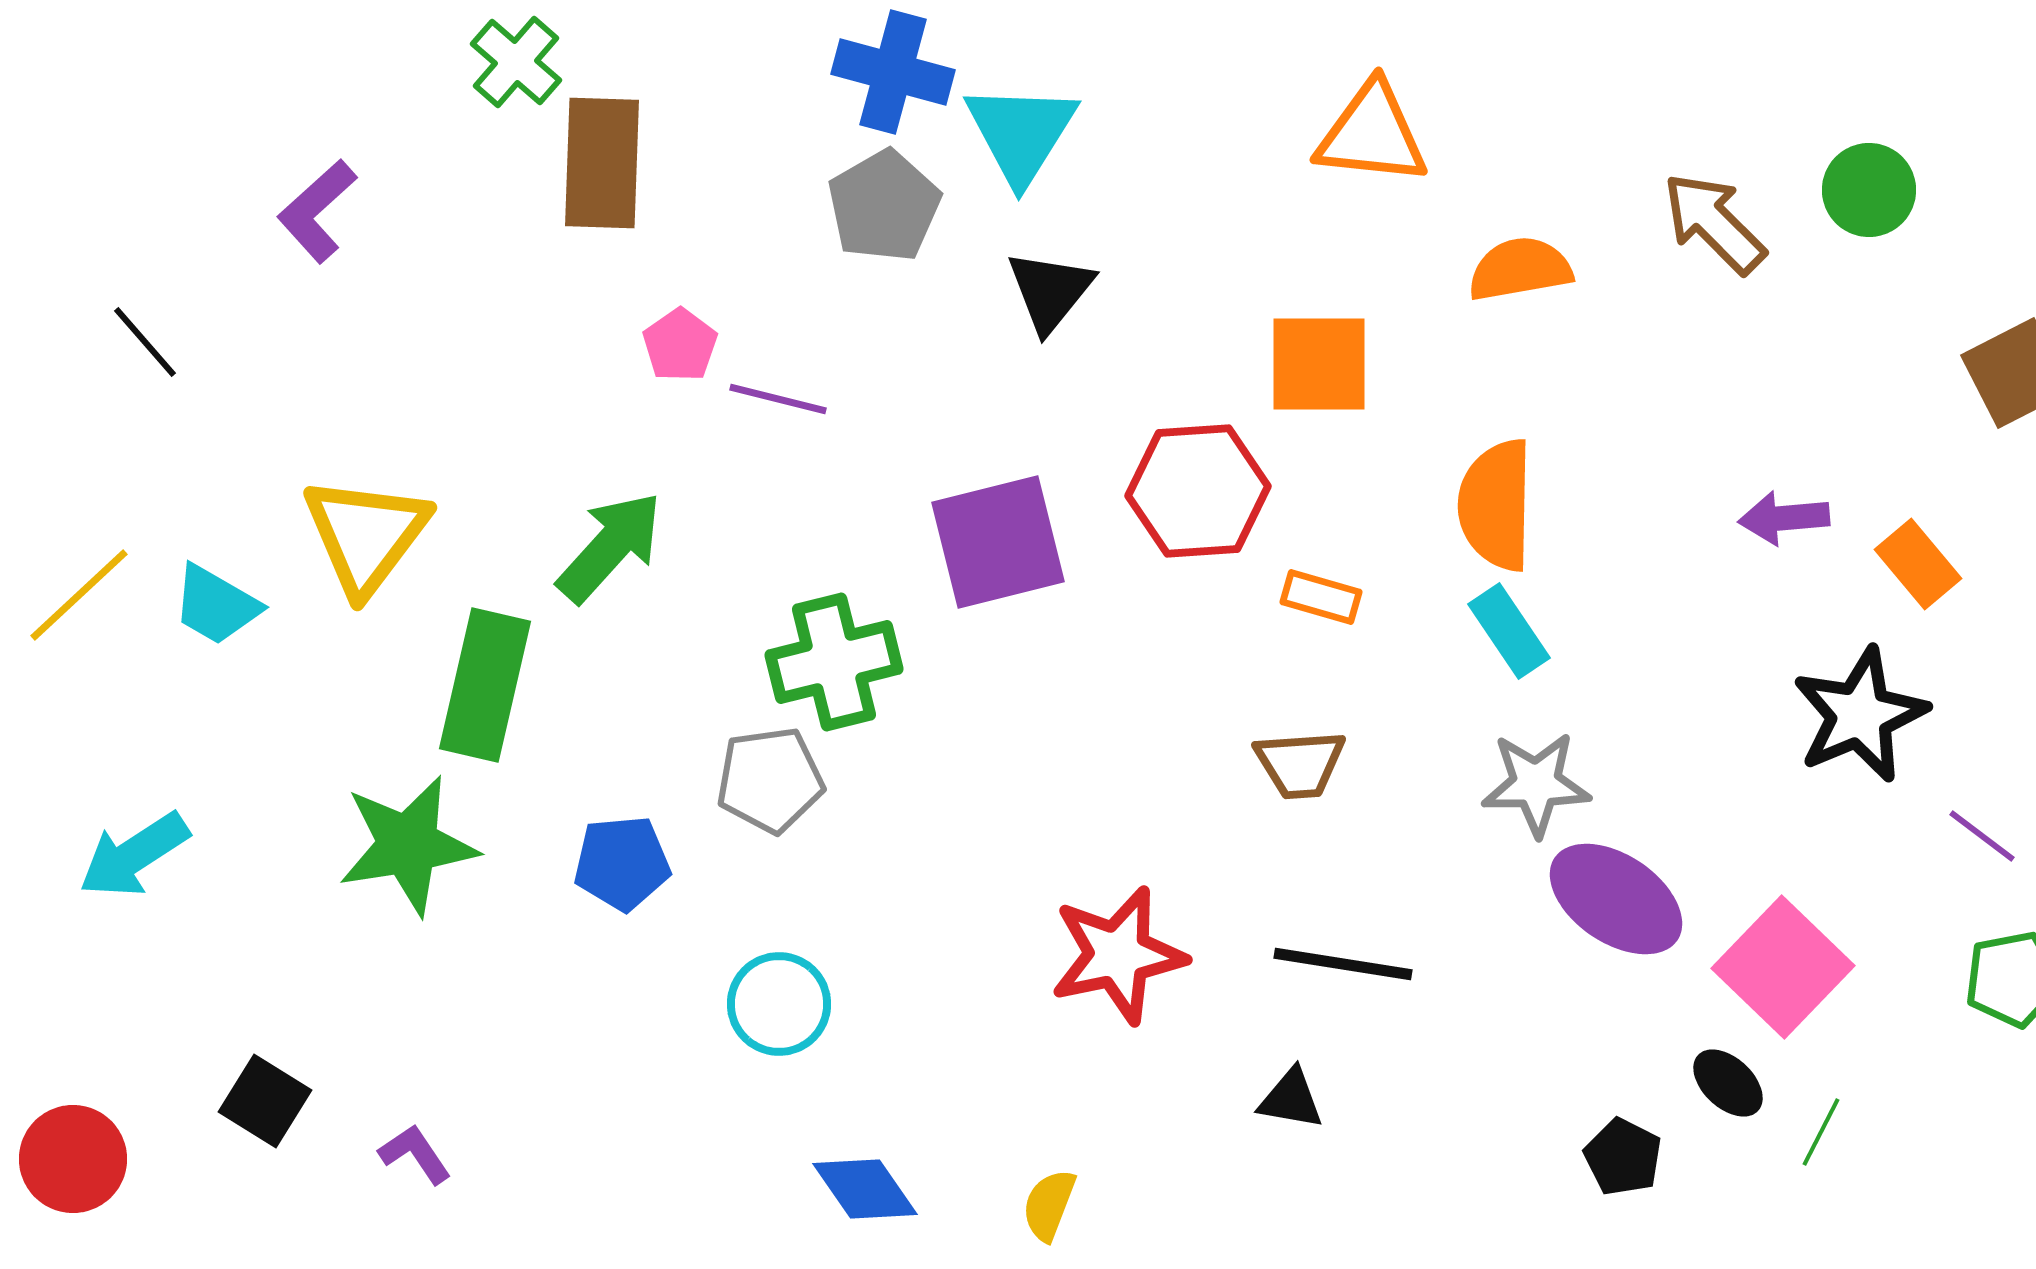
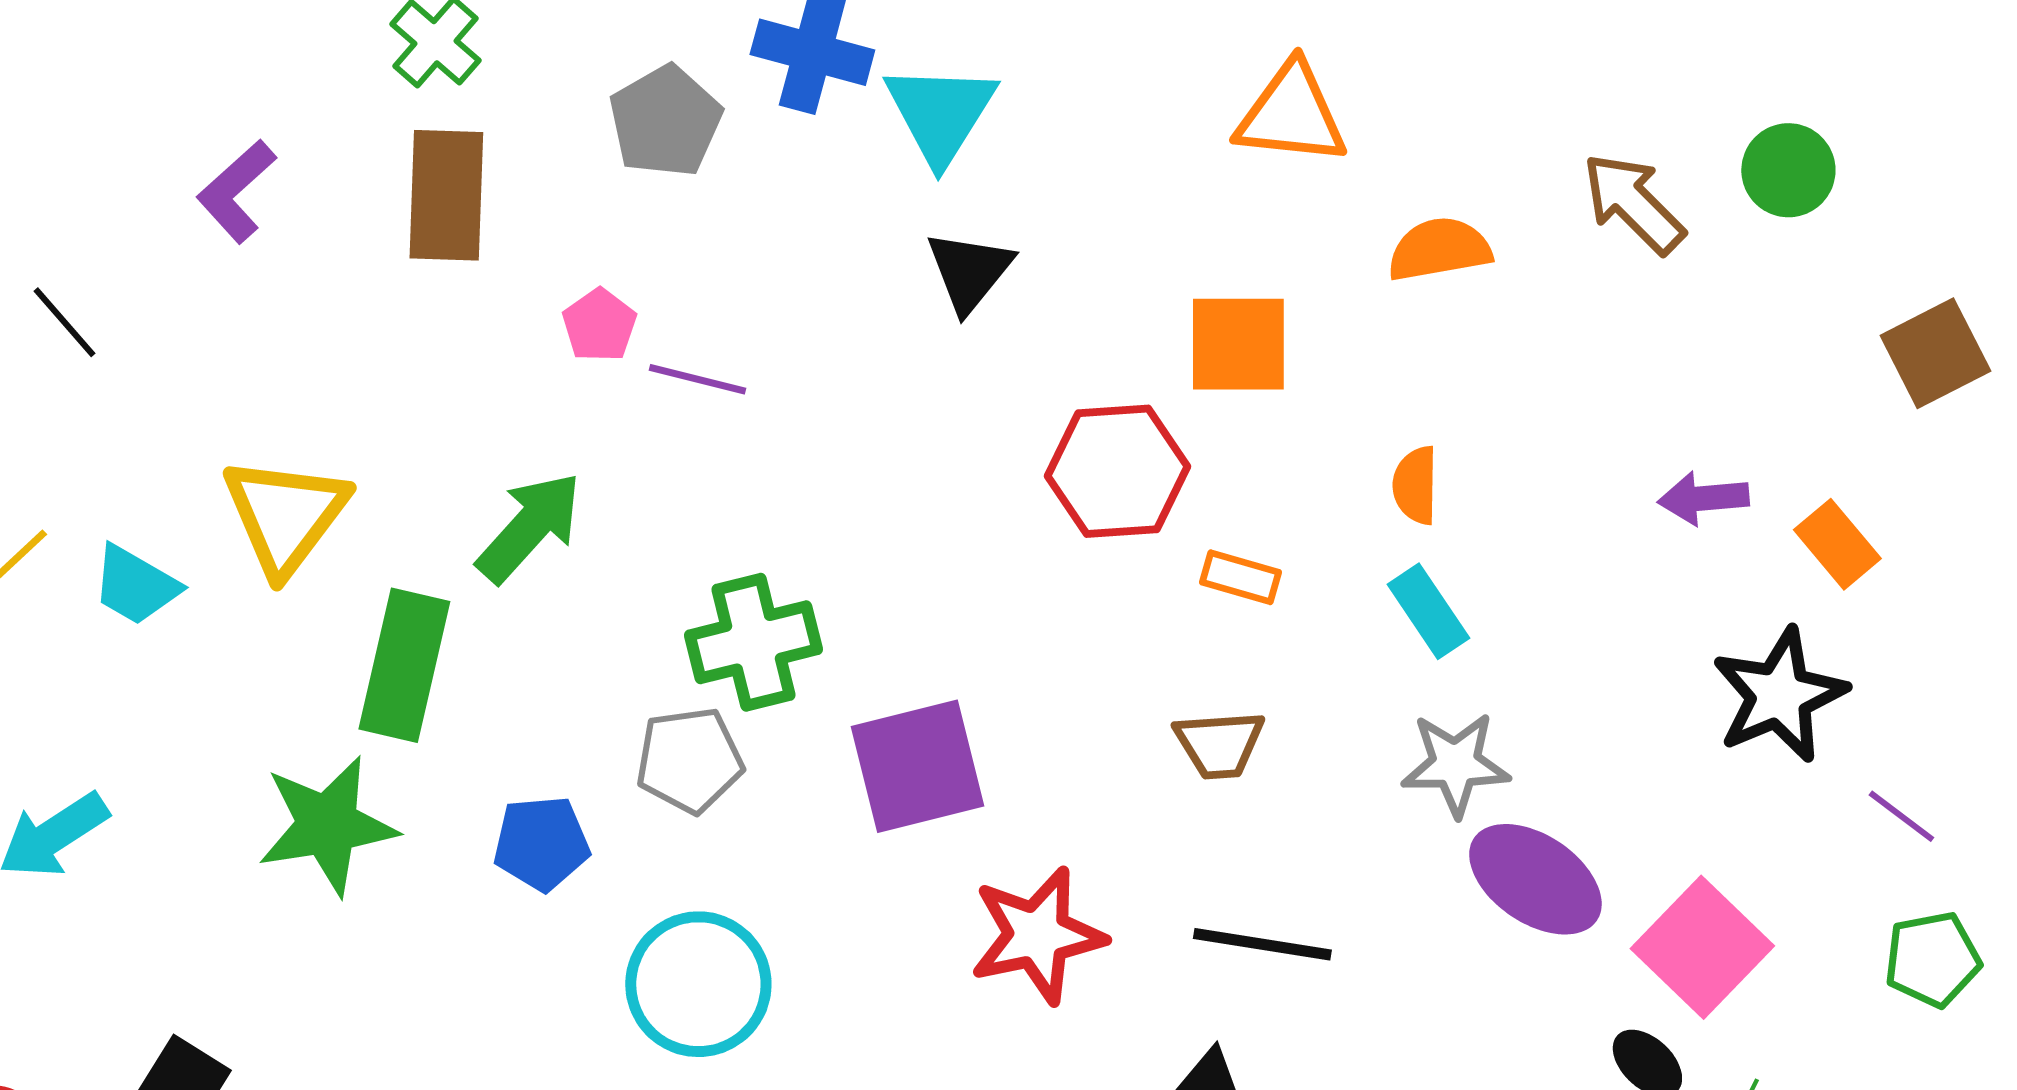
brown rectangle: (602, 163) -> (446, 195), moved
gray pentagon: (884, 206) -> (665, 121), moved
orange semicircle: (1496, 505) -> (1415, 485), size x0.6
purple square: (998, 542) -> (917, 766), moved
cyan circle: (779, 1004) -> (698, 984), size x1.4

